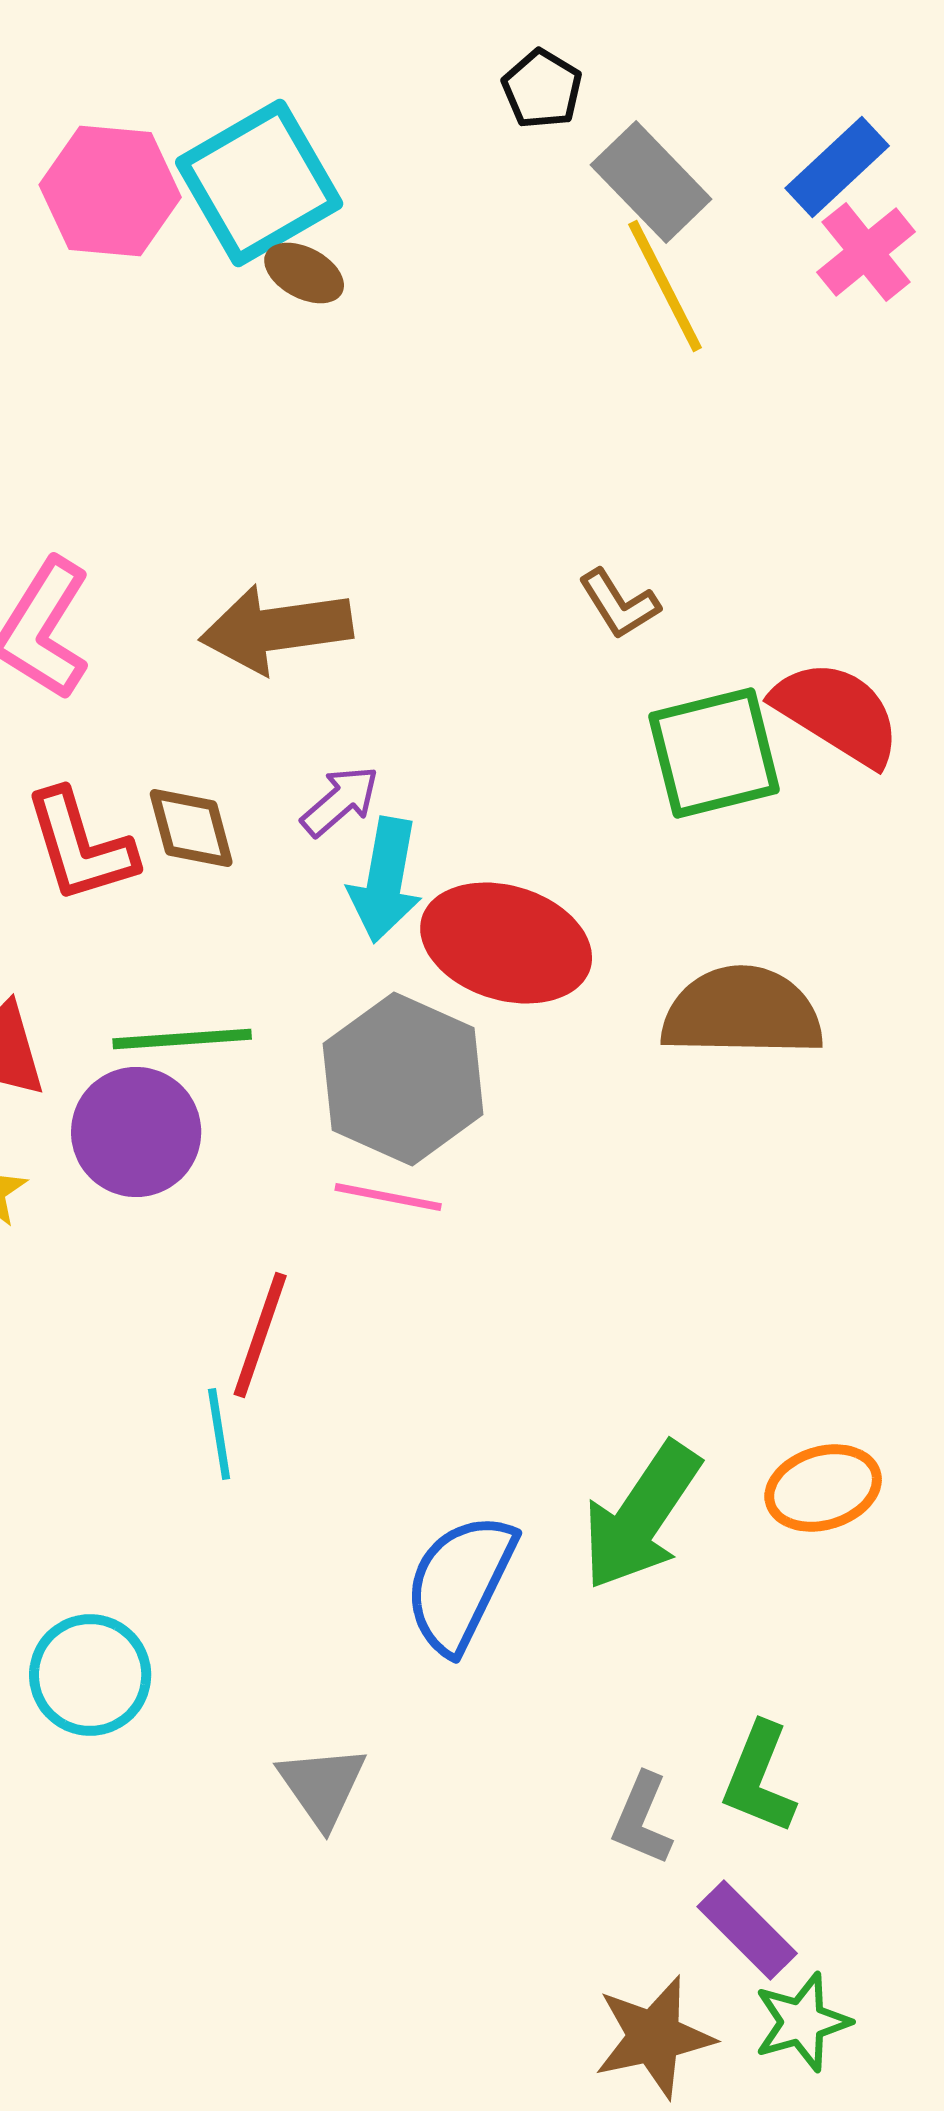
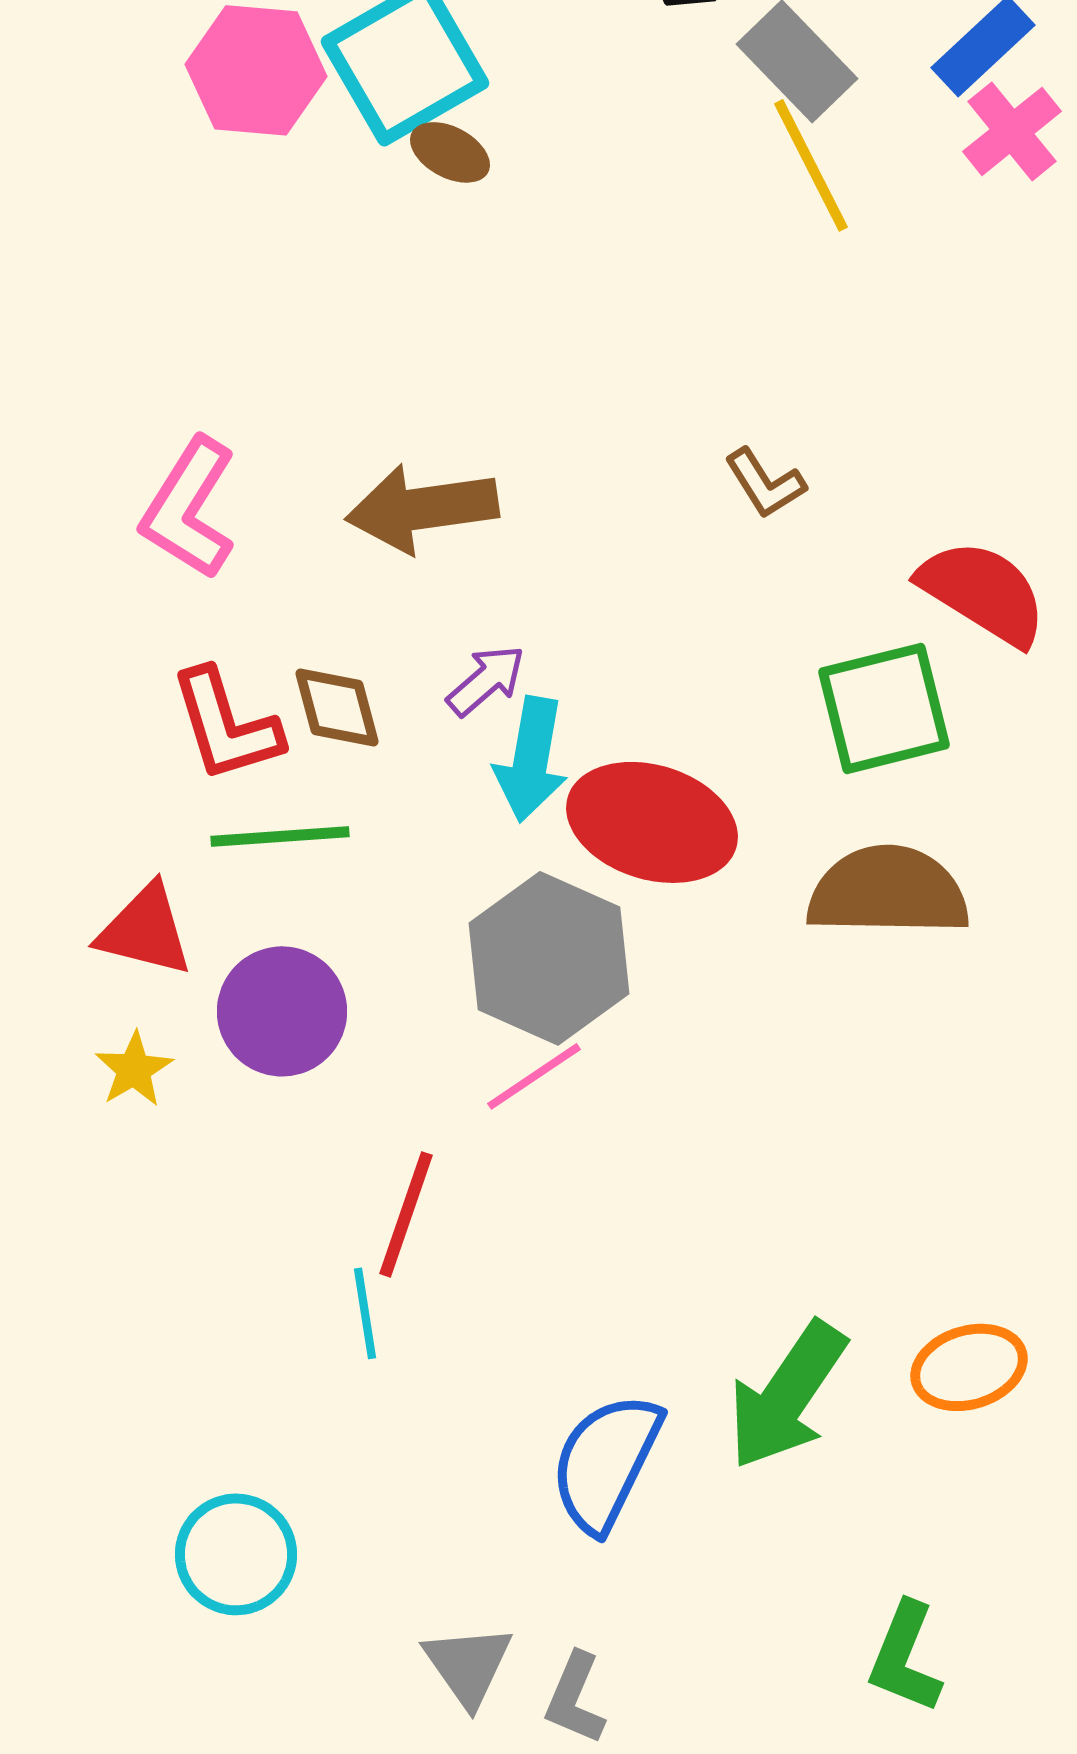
green square: (714, 753) -> (884, 708), moved
green line: (182, 1039) -> (280, 836), moved
pink line: (388, 1197) -> (534, 1076), turned -45
gray L-shape: (642, 1819) -> (575, 1698), moved

